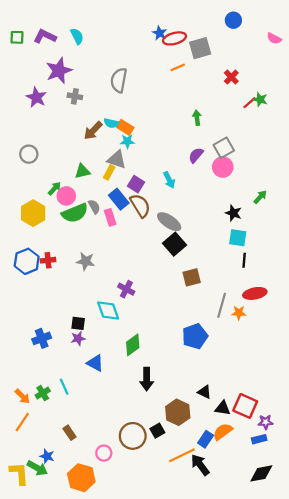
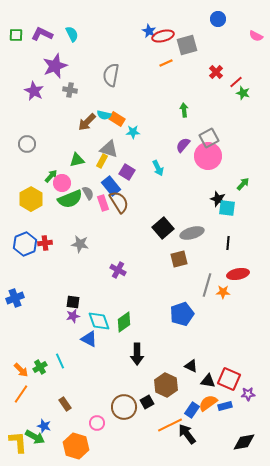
red line: (249, 103) -> (236, 82), moved
cyan star: (127, 141) -> (133, 132), moved
pink circle: (223, 167) -> (208, 156), size x1.4
brown semicircle: (140, 206) -> (119, 202), moved
gray ellipse: (169, 222) -> (192, 233), moved, turned -50
cyan square: (238, 238) -> (227, 208), moved
cyan diamond: (108, 311) -> (99, 321), moved
blue cross: (42, 338) -> (15, 298), moved
blue rectangle: (259, 439) -> (225, 406), moved

